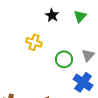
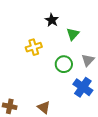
green triangle: (80, 16) -> (73, 34), moved
yellow cross: (34, 42) -> (34, 47), turned -35

